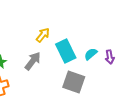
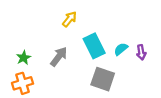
yellow arrow: (43, 35) -> (70, 19), moved

